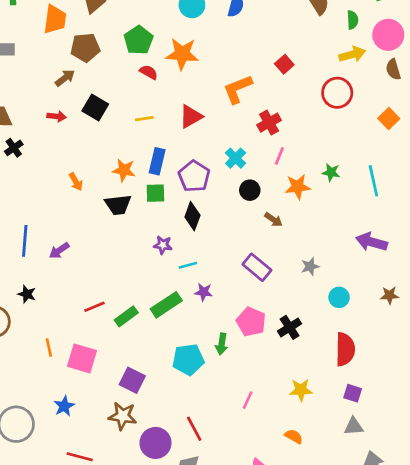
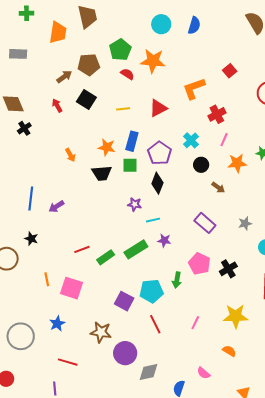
brown pentagon: (85, 48) -> (89, 65), moved
red arrow: (57, 116) -> (57, 105), turned -128
purple square: (132, 380) -> (124, 301), moved
yellow star: (301, 390) -> (236, 316), size x1.4
red line: (194, 429) -> (155, 324), moved

